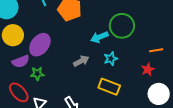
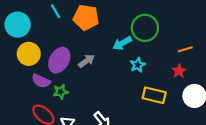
purple semicircle: (21, 61) -> (41, 81), turned 54
gray arrow: (81, 61) -> (86, 61), moved
yellow rectangle: (109, 87) -> (154, 95), moved

